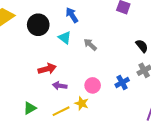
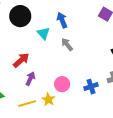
blue arrow: (72, 15) -> (62, 20), moved
red arrow: (47, 69) -> (21, 60), turned -36
purple arrow: (60, 86) -> (30, 79), turned 96

